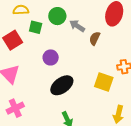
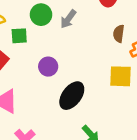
gray arrow: (77, 26) -> (68, 19), turned -70
brown semicircle: (95, 38) -> (119, 34), moved

